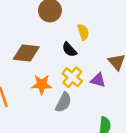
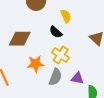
purple triangle: (98, 80) -> (77, 78), moved

